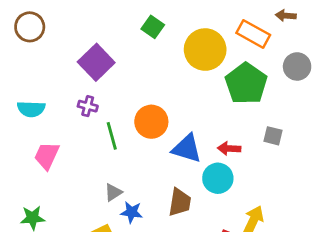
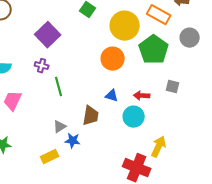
orange circle: (151, 122) -> (113, 59), moved
blue triangle: (187, 149) -> (112, 96), size x0.6
brown trapezoid: (180, 202) -> (91, 116), moved

